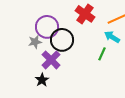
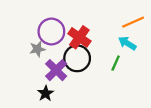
red cross: (85, 14) -> (79, 37), moved
black circle: (62, 40) -> (77, 58), moved

